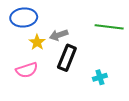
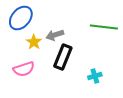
blue ellipse: (24, 18) -> (21, 18), turned -45

